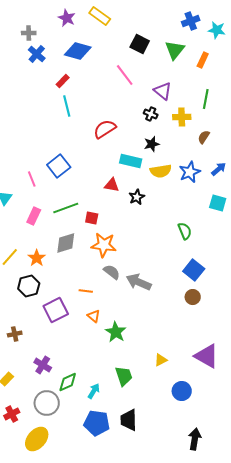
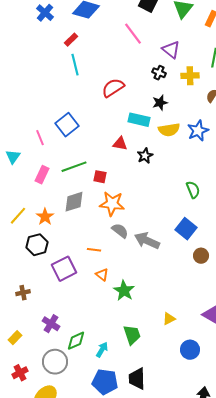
blue square: (194, 270) -> (186, 229), moved

